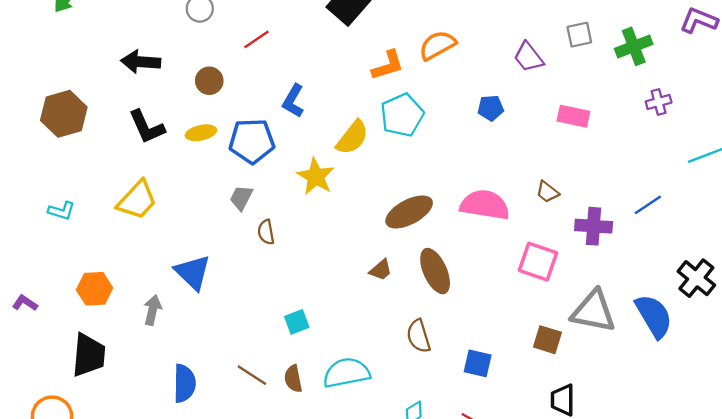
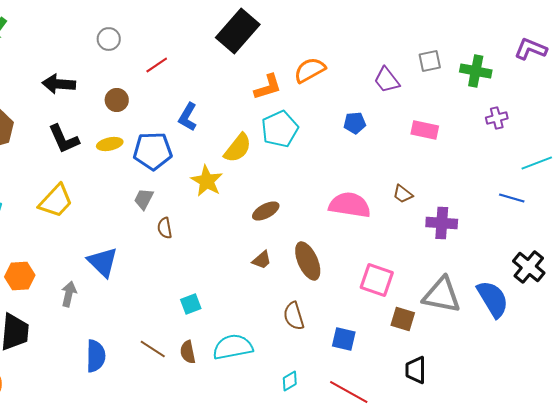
green cross: (634, 46) -> (476, 71), turned 32
blue line: (648, 205) -> (512, 198), moved, turned 50
brown ellipse: (409, 212) -> (266, 211), moved, size x0.7
pink square: (538, 262) -> (377, 280), moved

